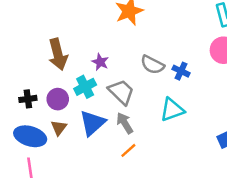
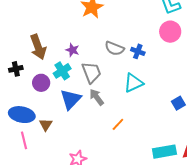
gray trapezoid: (121, 92) -> (91, 72), turned 30
black cross: (28, 99) -> (16, 69), moved
brown triangle: (59, 128) -> (46, 125), moved
orange line: (128, 150) -> (118, 124), moved

